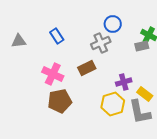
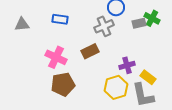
blue rectangle: (57, 36) -> (60, 19), turned -49
gray rectangle: (142, 46) -> (139, 23), moved

